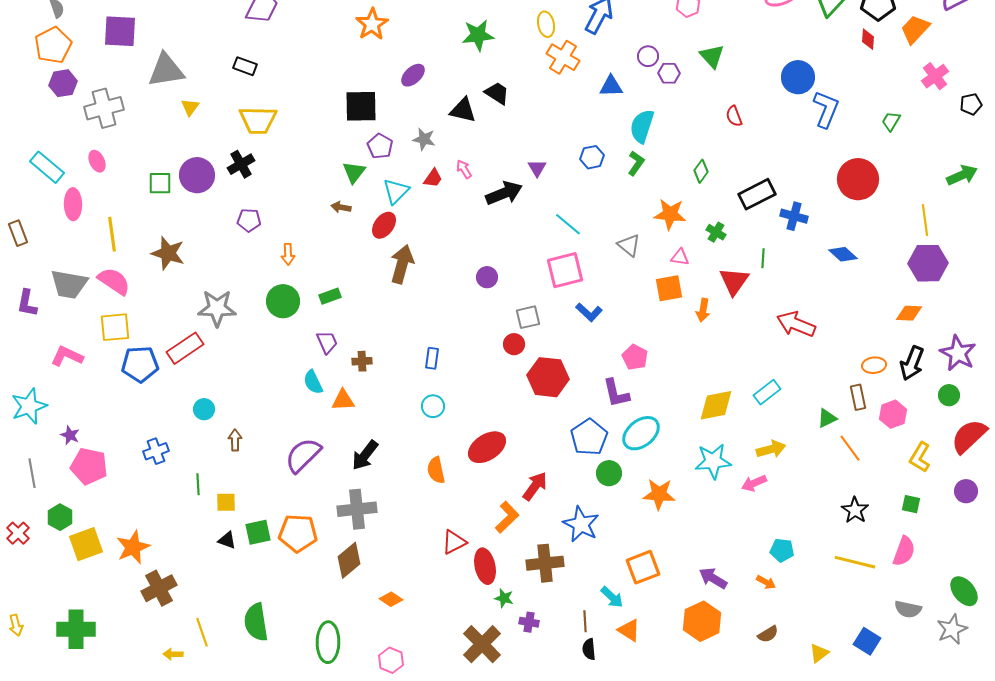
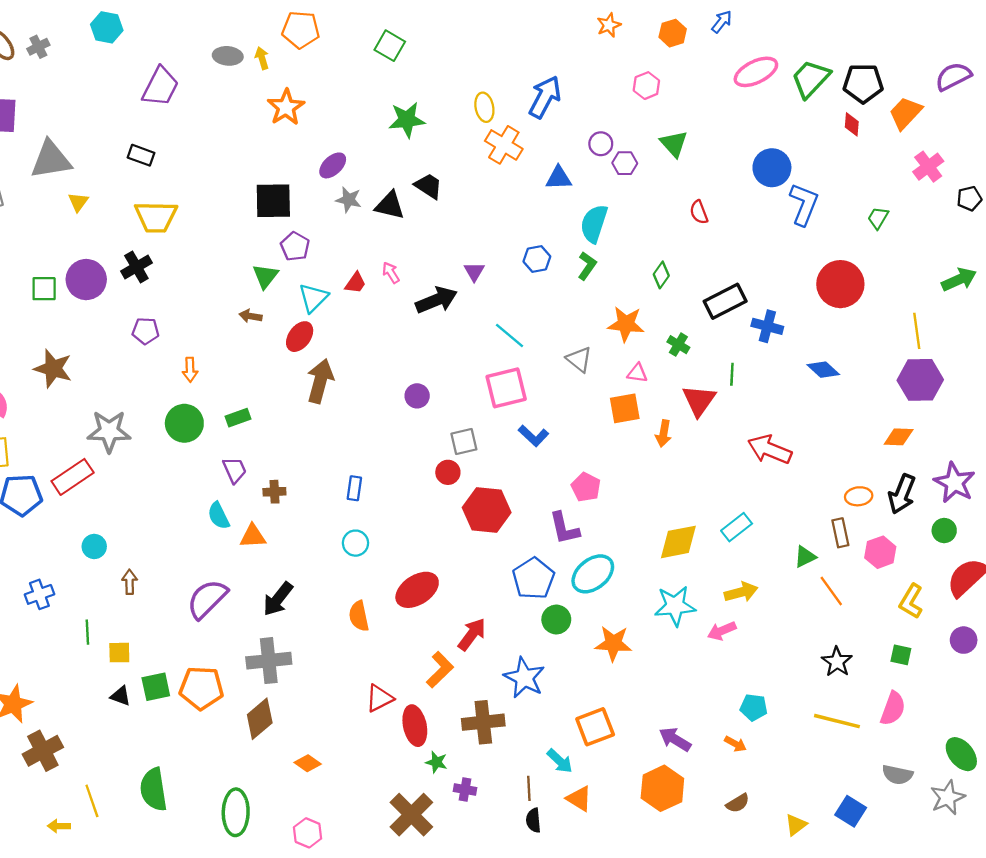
gray star: (424, 139) -> (349, 200), moved

